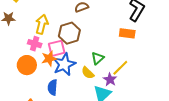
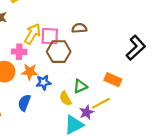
orange rectangle: (127, 33) -> (113, 80), moved
pink cross: (35, 44) -> (19, 52), turned -32
pink square: (57, 48) -> (50, 36), moved
blue star: (64, 64) -> (44, 82), size x0.6

